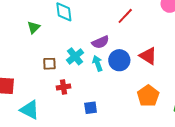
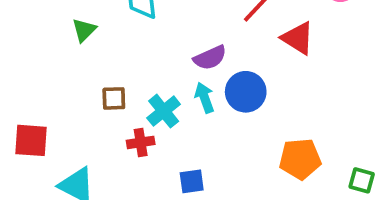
cyan cross: (75, 56) -> (164, 111), moved
red triangle: (148, 56) -> (298, 38), moved
orange pentagon: (148, 96) -> (300, 159), turned 30

